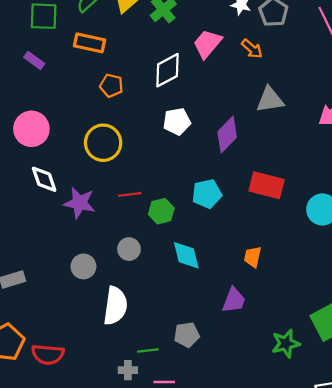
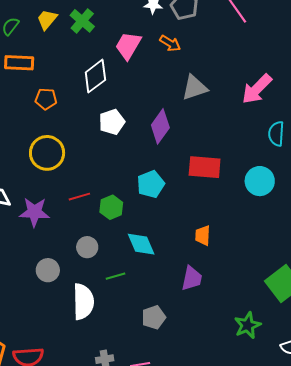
green star: (286, 343) -> (248, 325), moved
green line: (148, 350) -> (115, 276), moved

